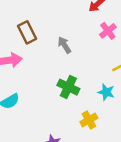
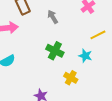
yellow cross: (89, 120) -> (71, 78), turned -32

